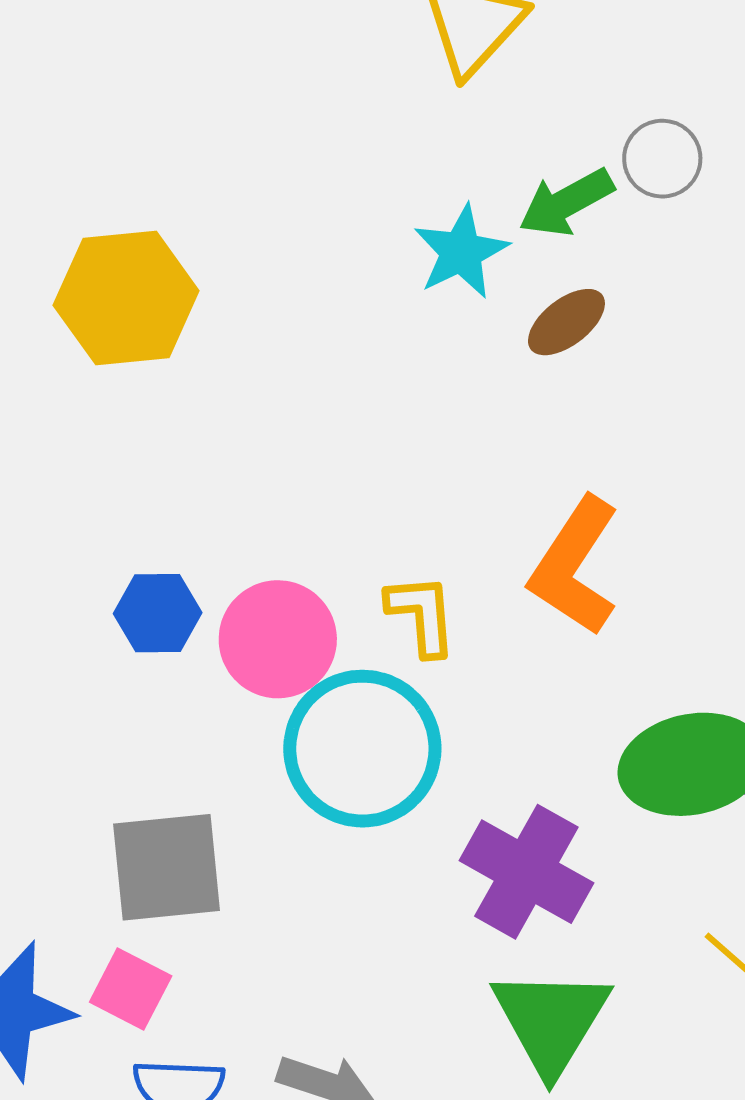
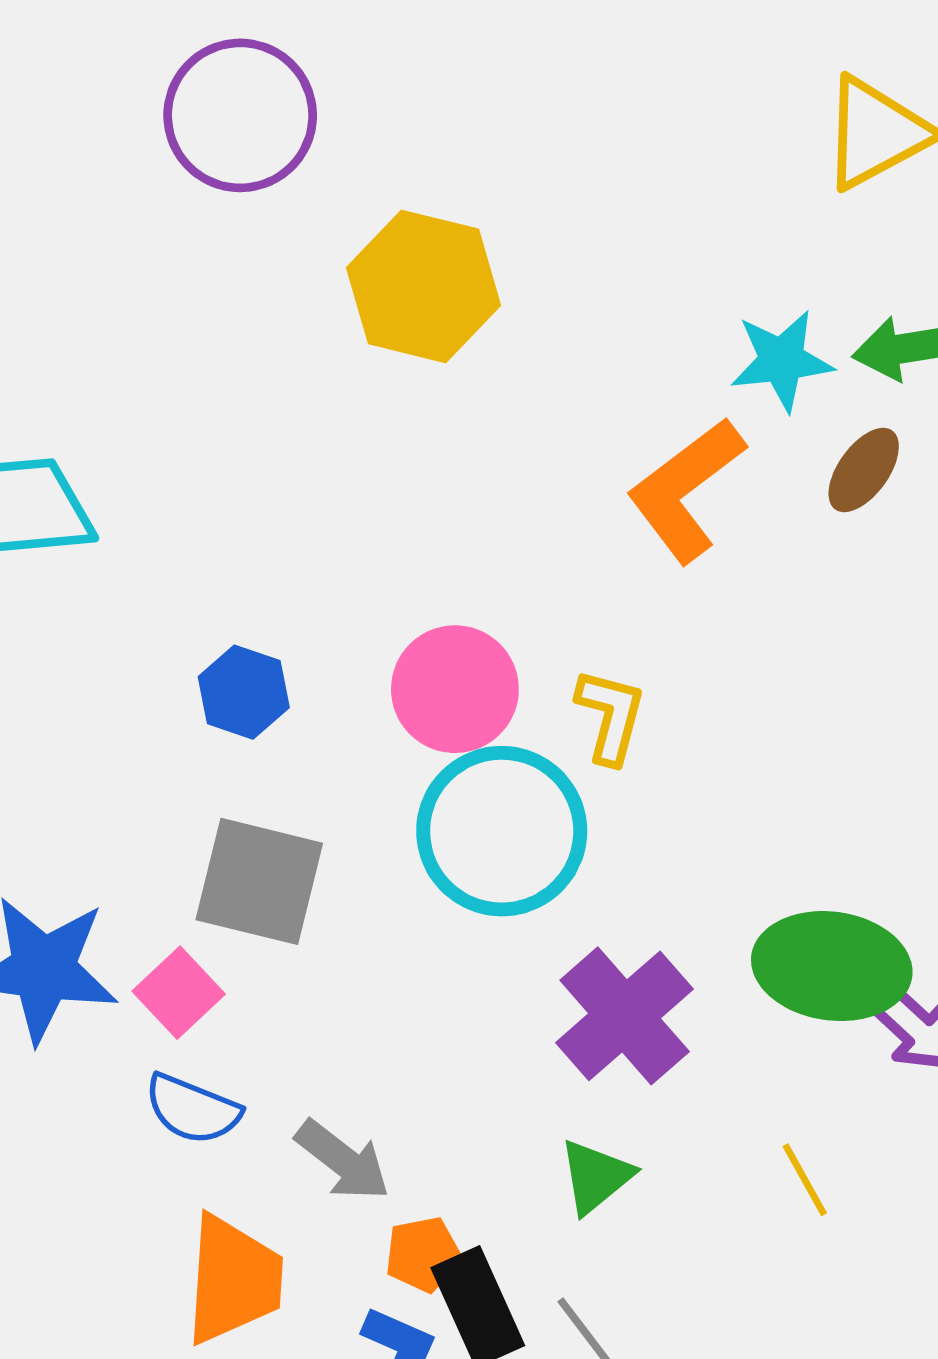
brown ellipse: (566, 322) -> (864, 470), turned -36
orange L-shape: (575, 566) -> (686, 490), moved
blue hexagon: (158, 613) -> (244, 692), moved
green triangle: (551, 1021) -> (596, 1177), size x0.6

